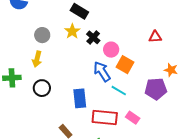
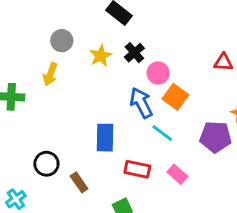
yellow star: (72, 31) -> (101, 56), moved
black circle: (42, 88) -> (46, 164), moved
red rectangle: (105, 117) -> (137, 169), size x0.7

